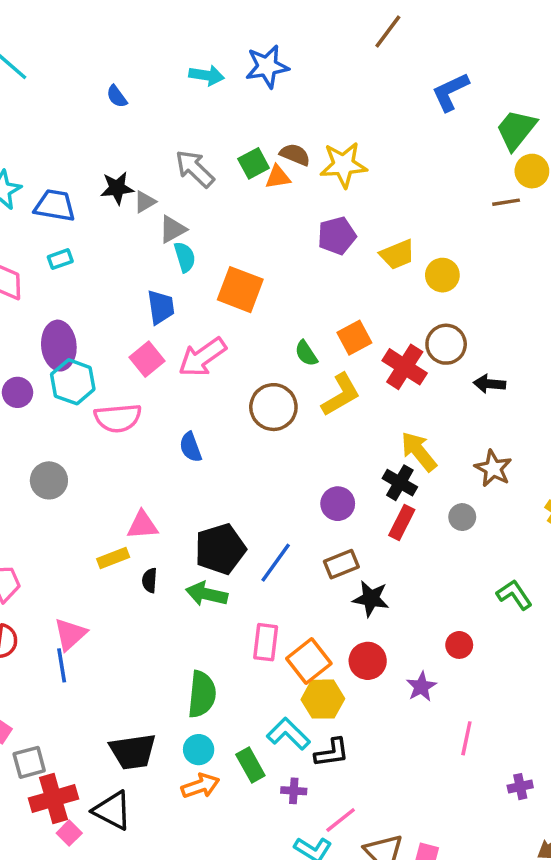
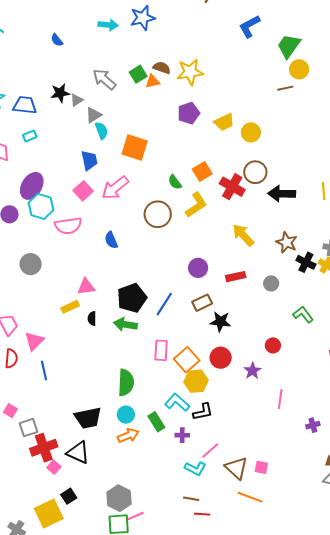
purple ellipse: (59, 346) -> (32, 186), turned 40
black arrow: (489, 384) -> (282, 194), size x1.5
black cross: (400, 483) -> (306, 262), moved
gray circle: (462, 517) -> (271, 283), moved
red rectangle: (402, 522) -> (236, 277), turned 54
pink triangle: (70, 634) -> (34, 341), moved

